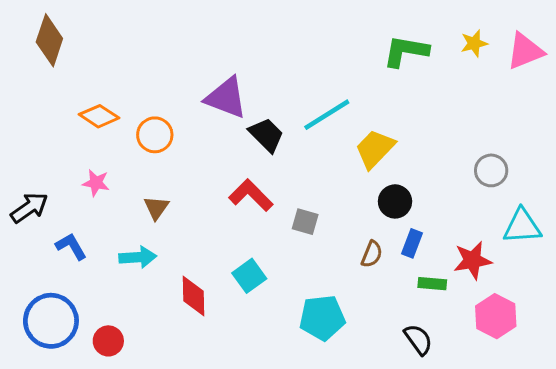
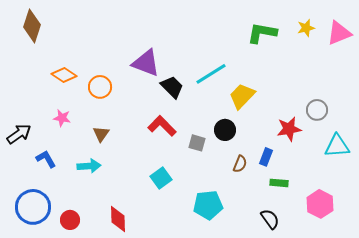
black circle: (395, 201) -> (225, 130), moved
red star: (472, 260) -> (289, 129), moved
red diamond: (194, 296) -> (118, 219), moved

